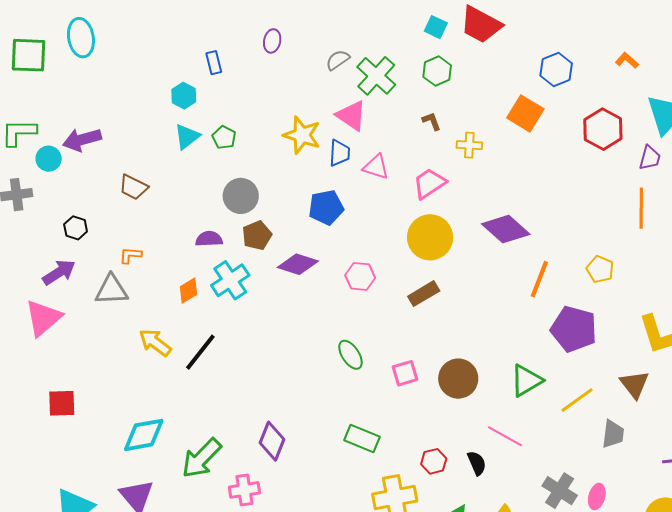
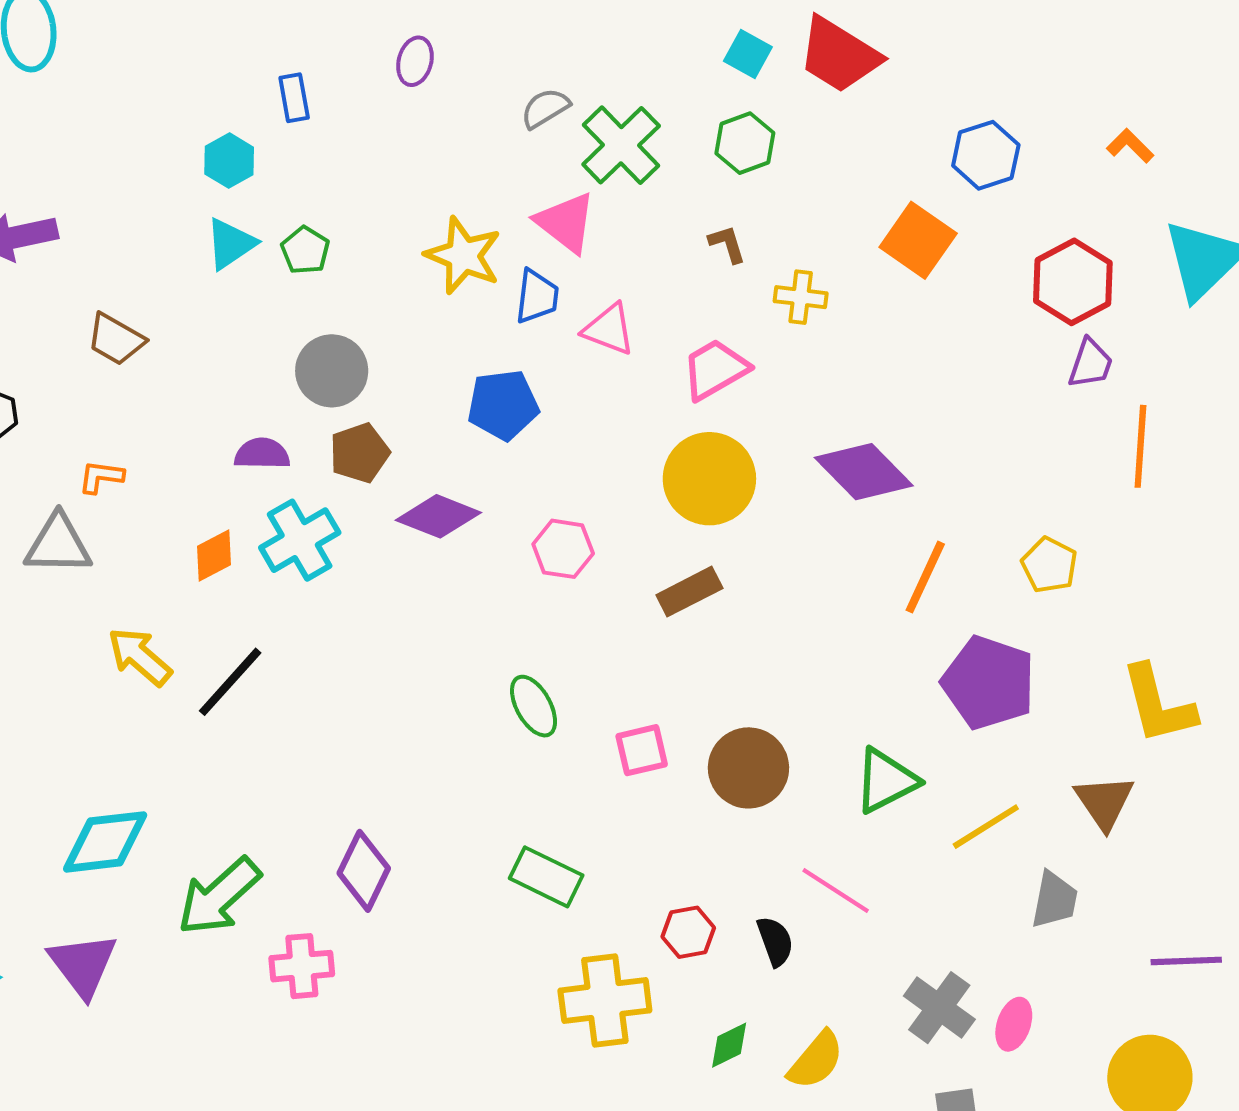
purple trapezoid: (650, 158) -> (1090, 364), moved

